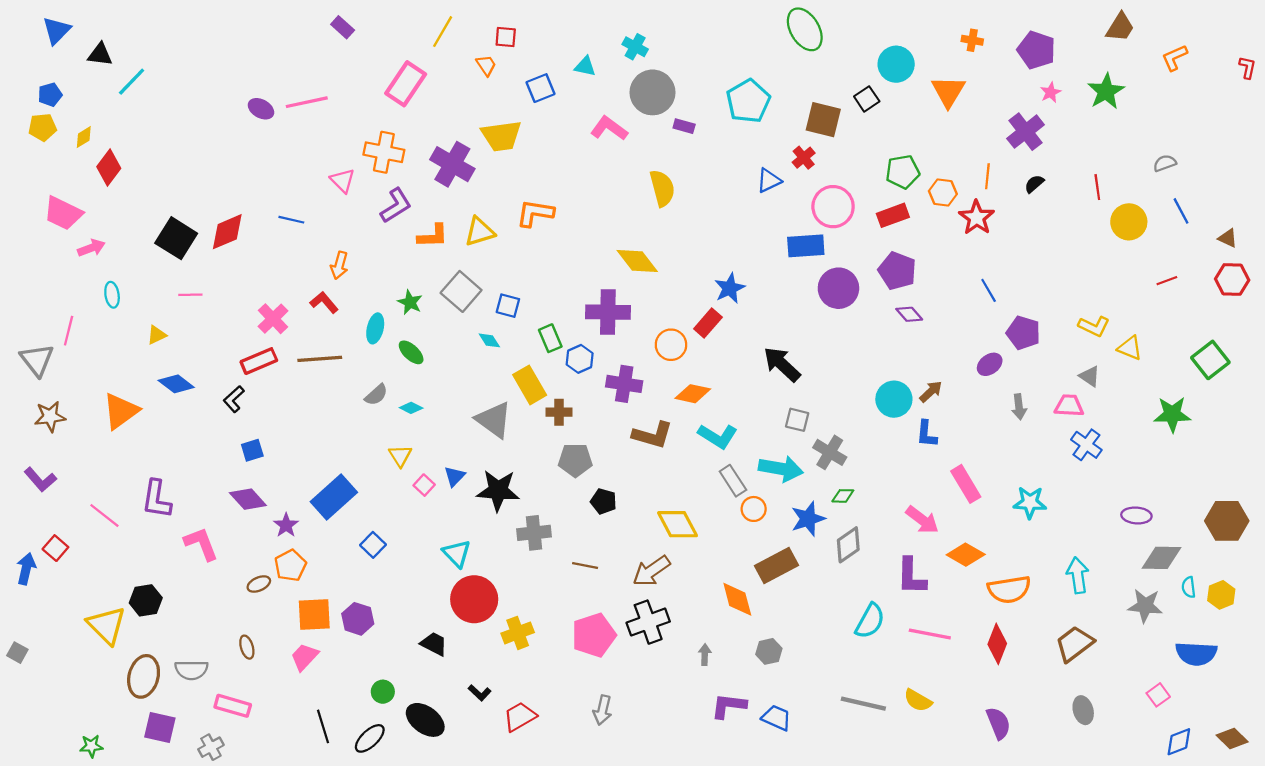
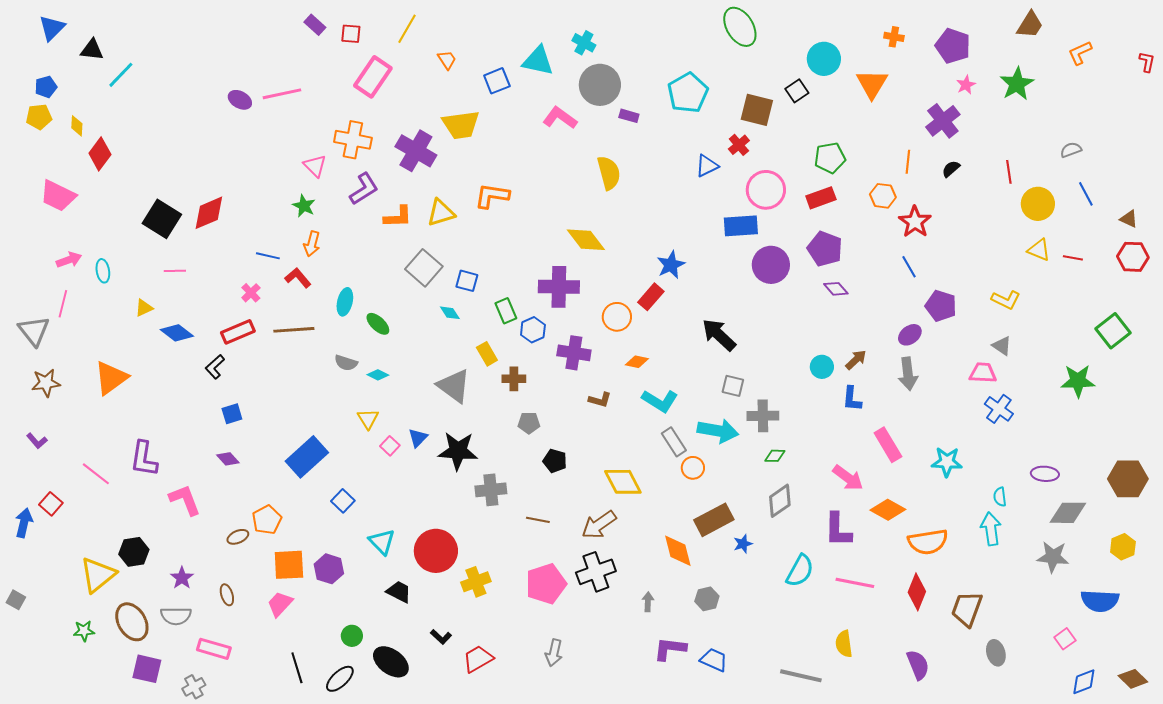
red square: (506, 37) -> (351, 34), moved
cyan triangle: (585, 66) -> (538, 61), size x1.6
yellow diamond: (84, 137) -> (77, 126), turned -55
orange hexagon: (943, 192) -> (883, 196), moved
red star: (977, 218) -> (915, 222), moved
blue line: (291, 220) -> (268, 256), moved
pink arrow: (91, 248) -> (69, 260), moved
red line: (1167, 281) -> (1073, 258), turned 30
green star: (410, 302) -> (304, 206), moved
pink cross: (273, 319) -> (251, 293), size x0.7
yellow triangle: (1130, 348) -> (1039, 250), moved
blue diamond: (176, 384) -> (177, 333), moved
yellow rectangle: (530, 385) -> (487, 354), size x0.7
orange diamond: (693, 394) -> (637, 362), size x0.7
gray semicircle: (376, 395) -> (346, 363), turned 60
cyan circle: (894, 399) -> (822, 367), size x0.7
gray arrow: (1019, 407) -> (908, 374), moved, size x1.4
brown L-shape: (652, 435) -> (600, 400), size x0.6
gray cross: (830, 452) -> (763, 416), turned -32
gray pentagon: (575, 460) -> (529, 423), size x0.7
purple L-shape: (40, 480) -> (37, 441), size x0.7
purple diamond: (248, 499) -> (228, 459), size x0.7
blue star: (808, 519) -> (743, 544), moved, size x0.6
purple star: (286, 525) -> (182, 578), moved
cyan triangle: (457, 554) -> (382, 542), moved
cyan semicircle: (1189, 587) -> (1000, 497), moved
yellow triangle: (107, 625) -> (98, 575), turned 36
brown trapezoid: (1074, 644) -> (967, 609), moved, turned -33
brown ellipse: (144, 676) -> (132, 622), turned -45
yellow semicircle: (918, 700) -> (844, 644), turned 52
gray line: (863, 704) -> (801, 676), moved
green star: (91, 746) -> (84, 631), moved

